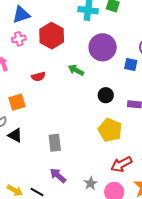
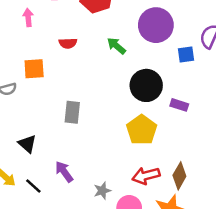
blue square: (131, 64) -> (186, 54), turned -32
black circle: (106, 95) -> (146, 85), size x1.6
black triangle: (15, 135) -> (27, 144), moved
gray rectangle: (55, 143) -> (72, 112), moved

